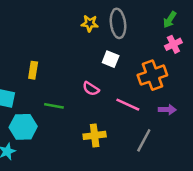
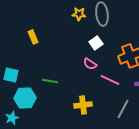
white square: (111, 59) -> (96, 43), turned 32
yellow rectangle: (33, 70) -> (33, 37), moved, turned -32
pink semicircle: (91, 89) -> (90, 64), moved

